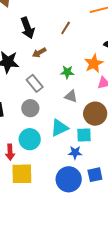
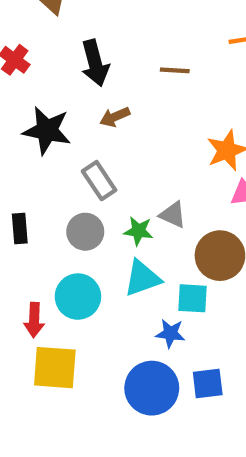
brown line: (66, 28) -> (175, 70), turned 56
green star: (67, 72) -> (139, 231), moved

